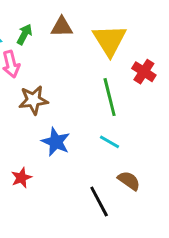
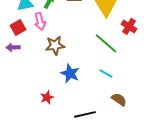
green line: (110, 97) -> (106, 43), turned -35
black line: (99, 202) -> (85, 114), moved, turned -75

